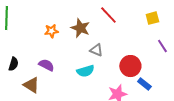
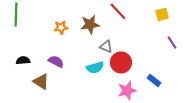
brown star: (80, 28) -> (90, 24), turned -30
black semicircle: (13, 64) -> (23, 60), turned -112
red circle: (130, 66) -> (121, 62), moved

